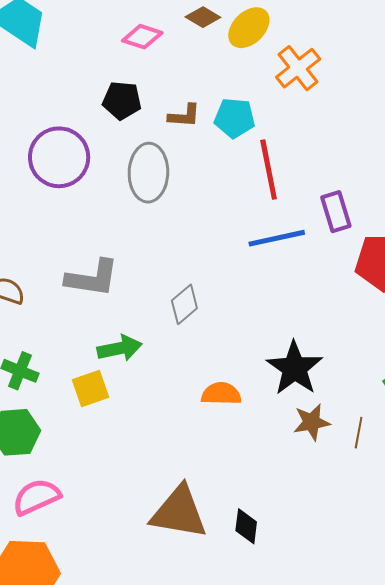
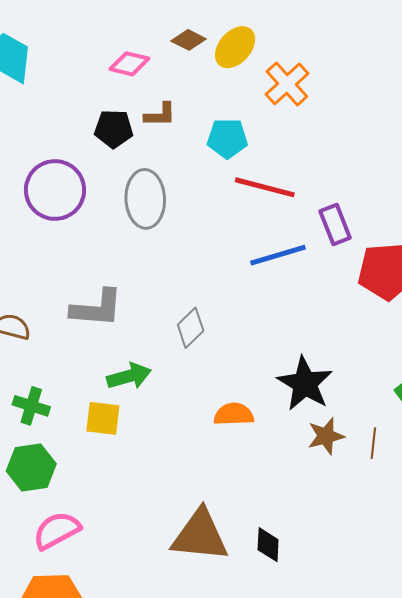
brown L-shape: (184, 116) -> (160, 115), moved
red line: (269, 170) -> (265, 187), turned -60
yellow square: (90, 389) -> (103, 418), turned 30

